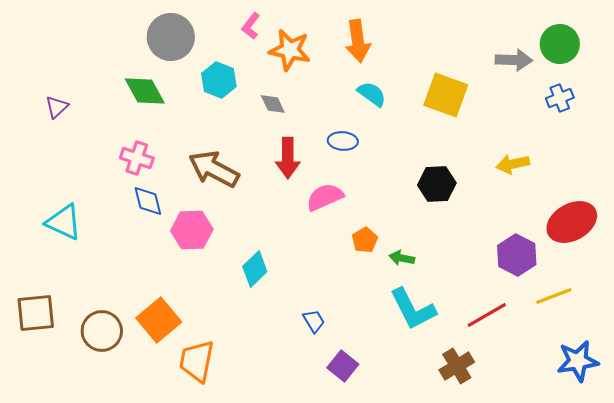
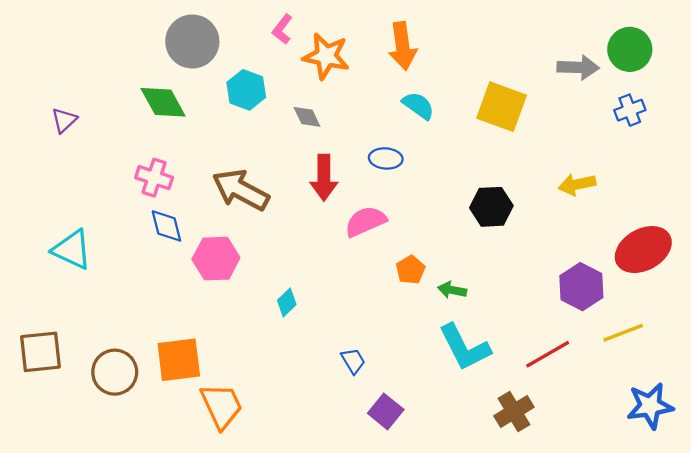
cyan diamond: (255, 269) -> (287, 302), size x0.7
orange square: (159, 320) -> (179, 360), turned 33
orange trapezoid: (197, 361) -> (222, 406), turned 144

